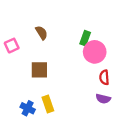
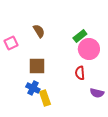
green rectangle: (85, 38) -> (80, 36), turned 32
red semicircle: (104, 77) -> (80, 73), moved
blue cross: (28, 108) -> (33, 88), moved

